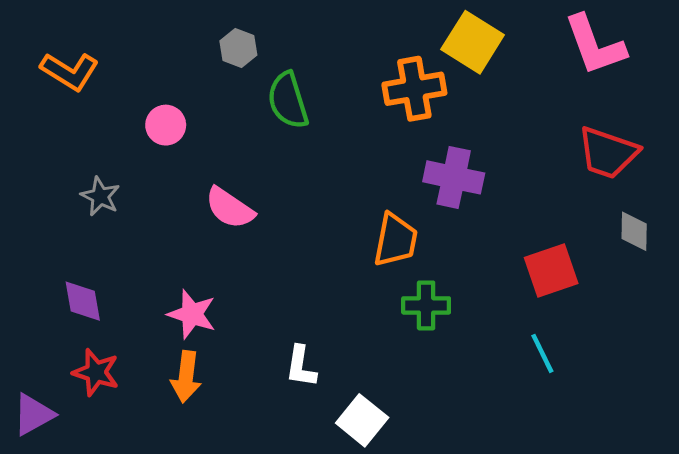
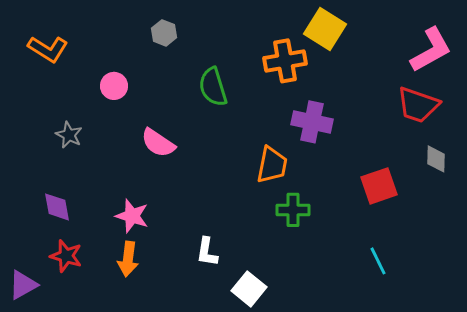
pink L-shape: (595, 45) -> (431, 50), moved, turned -99
green semicircle: (288, 100) -> (213, 87), moved
cyan line: (542, 353) -> (378, 261), moved

